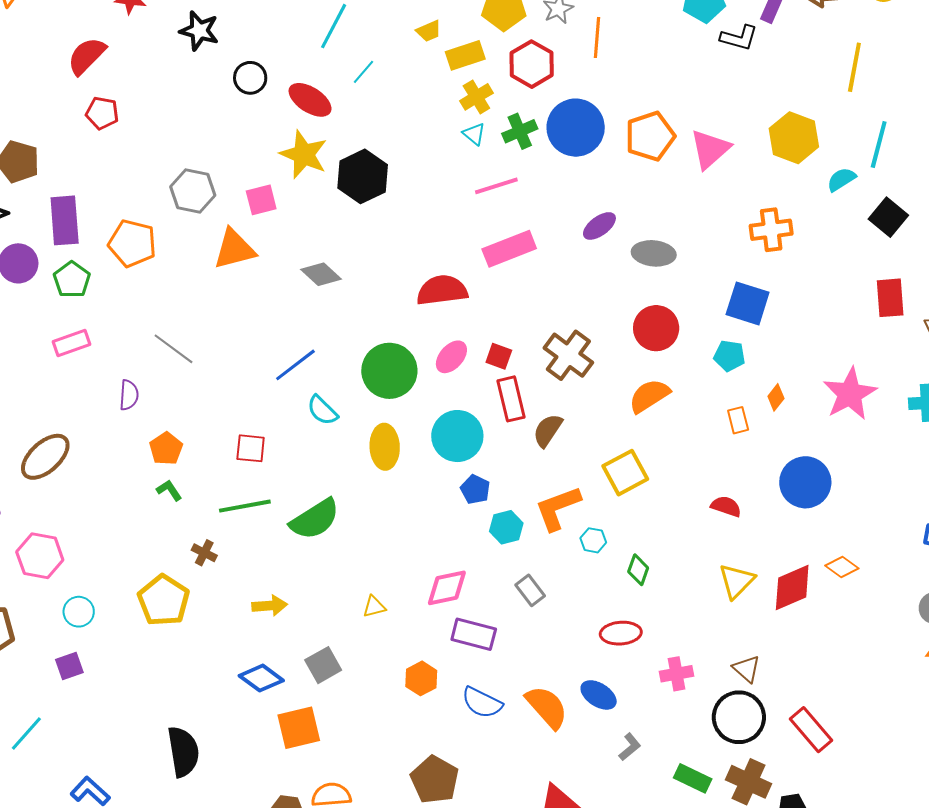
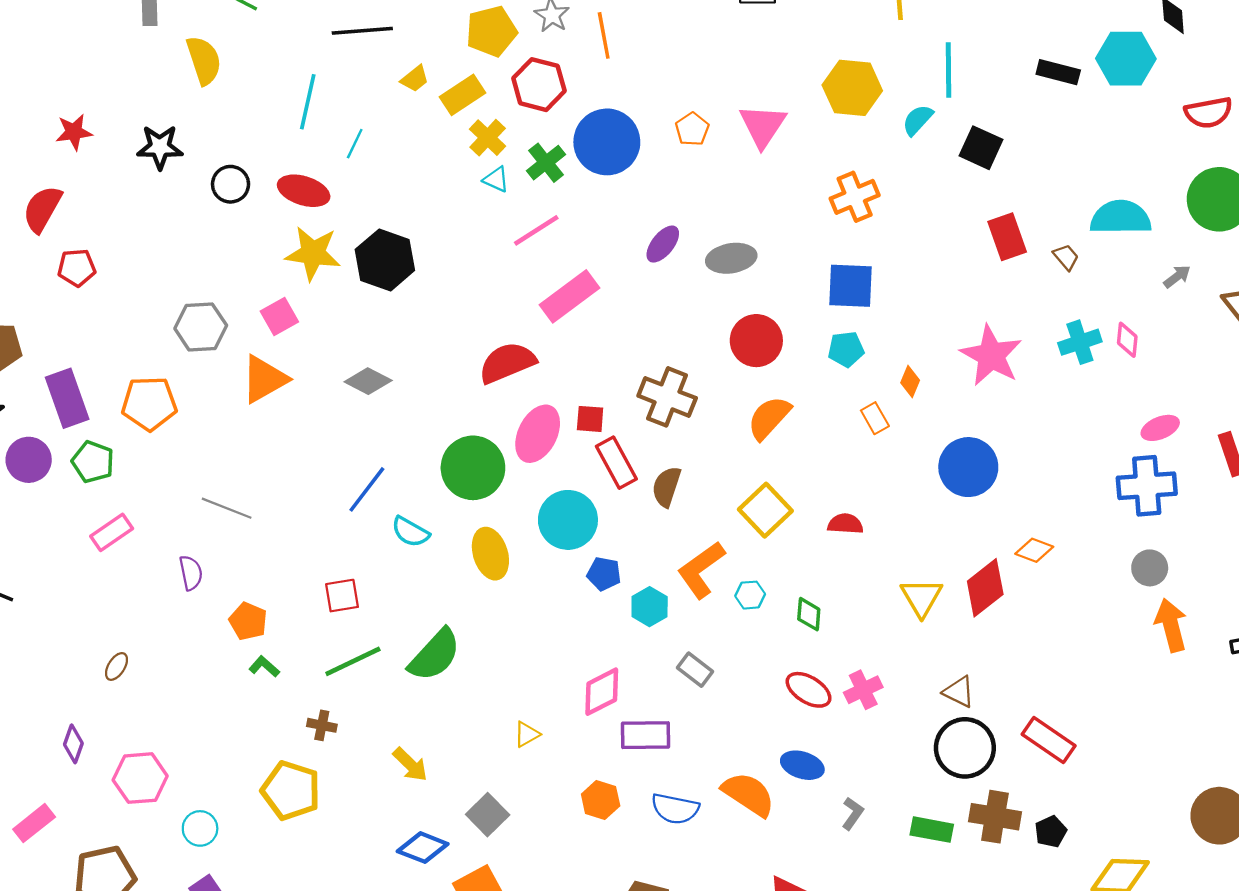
orange pentagon: (650, 136) -> (692, 129), size x0.6
pink ellipse: (451, 357) -> (538, 434), size x1.4
brown ellipse: (45, 457) -> (116, 666), size x0.5
red semicircle: (726, 506) -> (845, 524), moved
yellow arrow: (270, 606) -> (410, 764), turned 64
red ellipse: (621, 633) -> (809, 690), turned 51
pink cross: (676, 674) -> (863, 690), moved

